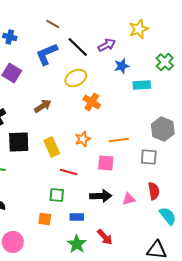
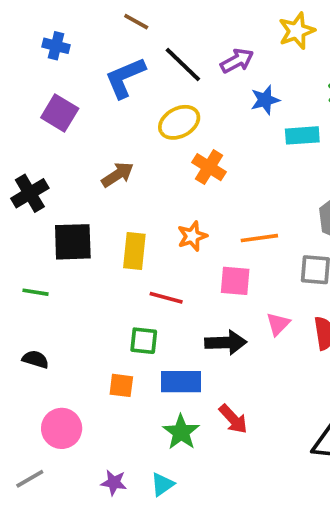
yellow rectangle: (52, 147) -> (134, 251), turned 30
pink triangle: (129, 199) -> (278, 324), moved, turned -32
blue rectangle: (77, 217) -> (181, 382), size x1.5

